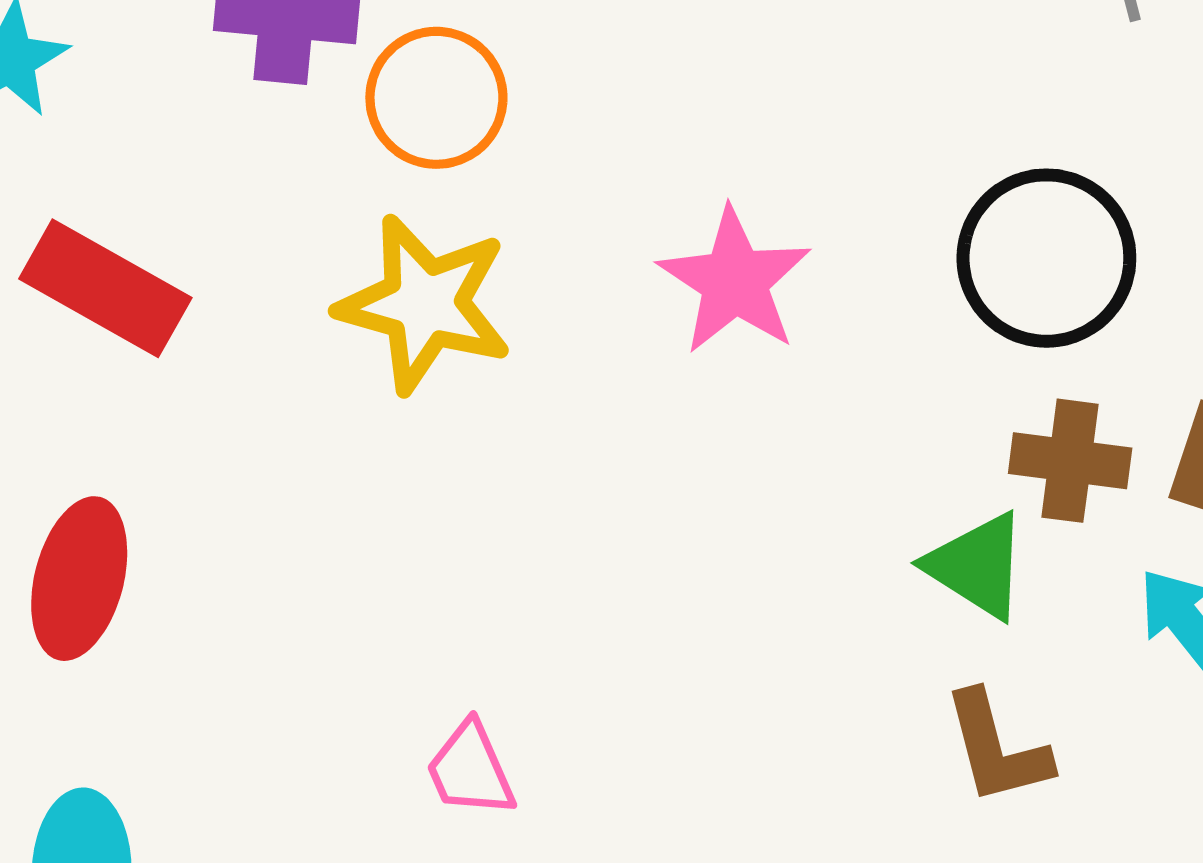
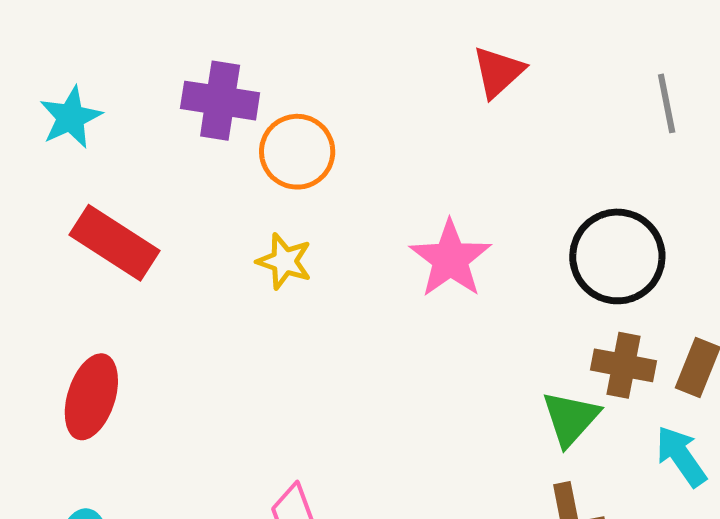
yellow star: (425, 304) -> (284, 261), size x0.6
green triangle: (977, 566) -> (571, 418), turned 36

